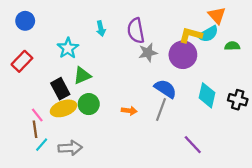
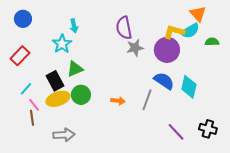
cyan arrow: (101, 28) -> (74, 26), moved
blue semicircle: (165, 89) -> (164, 81), moved
black cross: (238, 100) -> (208, 129), moved
cyan line: (42, 145) -> (26, 89), moved

